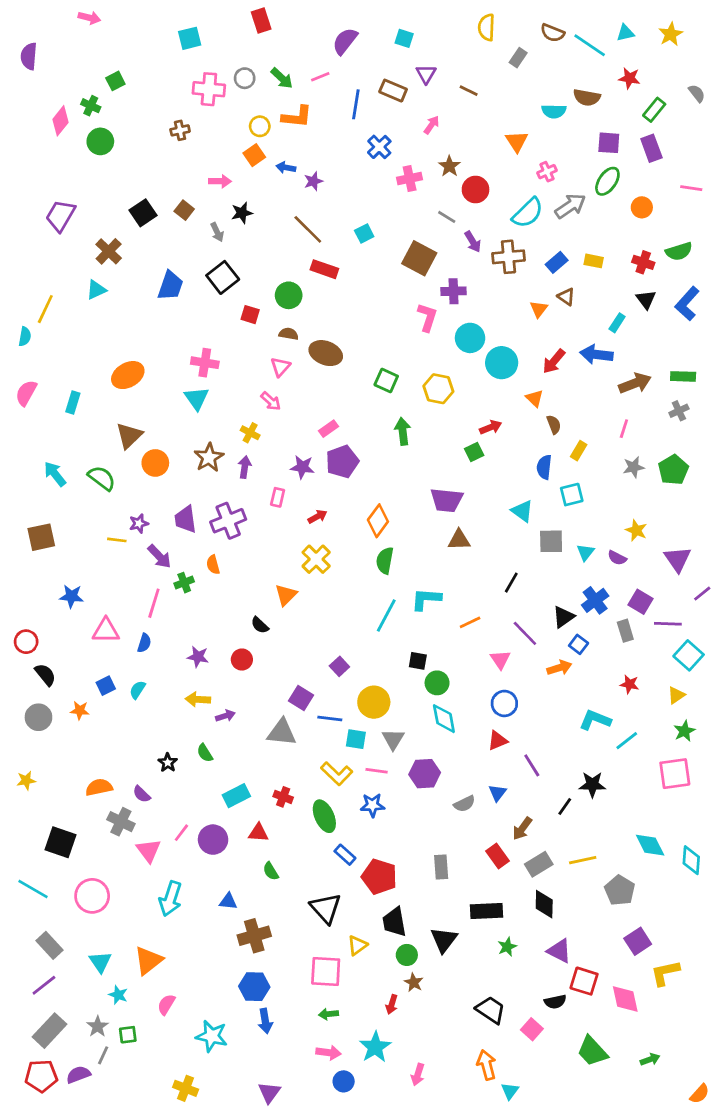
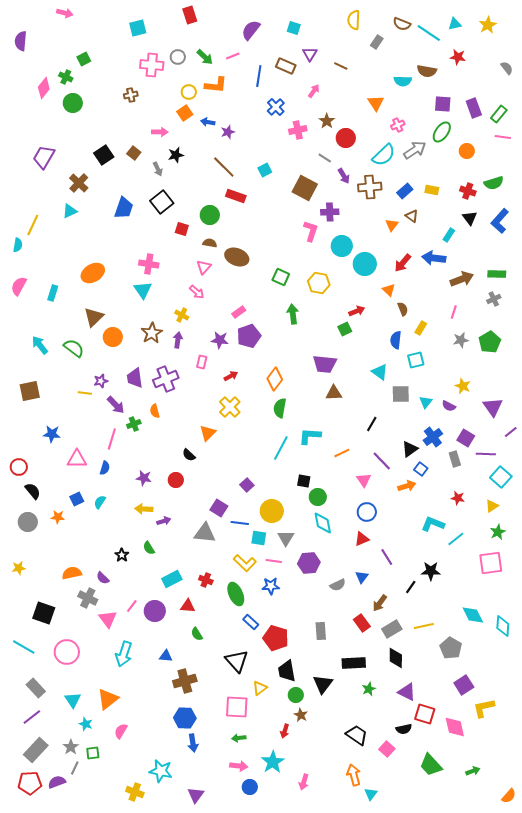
green rectangle: (654, 110) -> (499, 114), moved
cyan star: (212, 1036) -> (161, 771), moved

